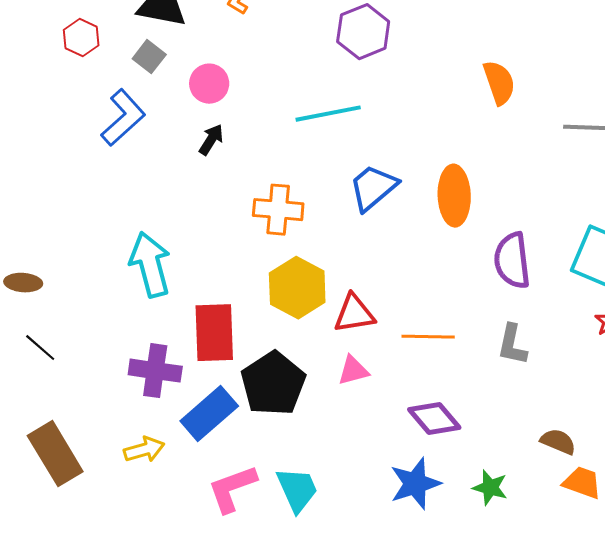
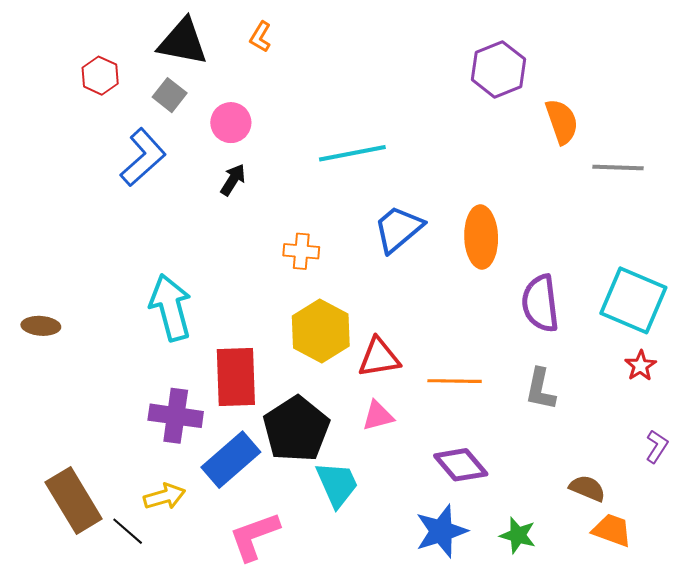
purple hexagon: (363, 32) -> (498, 69), moved
orange semicircle: (499, 83) -> (562, 122), moved
orange cross: (278, 210) -> (301, 251), size x0.7
black line: (40, 348) -> (128, 531), moved
cyan trapezoid: (297, 490) -> (337, 484), moved

